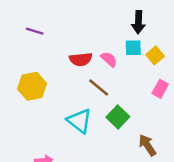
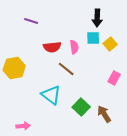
purple line: (35, 31) -> (31, 21), moved
pink semicircle: (109, 59) -> (74, 47), turned 40
pink rectangle: (160, 89) -> (114, 78), moved
green square: (118, 117) -> (81, 107), moved

